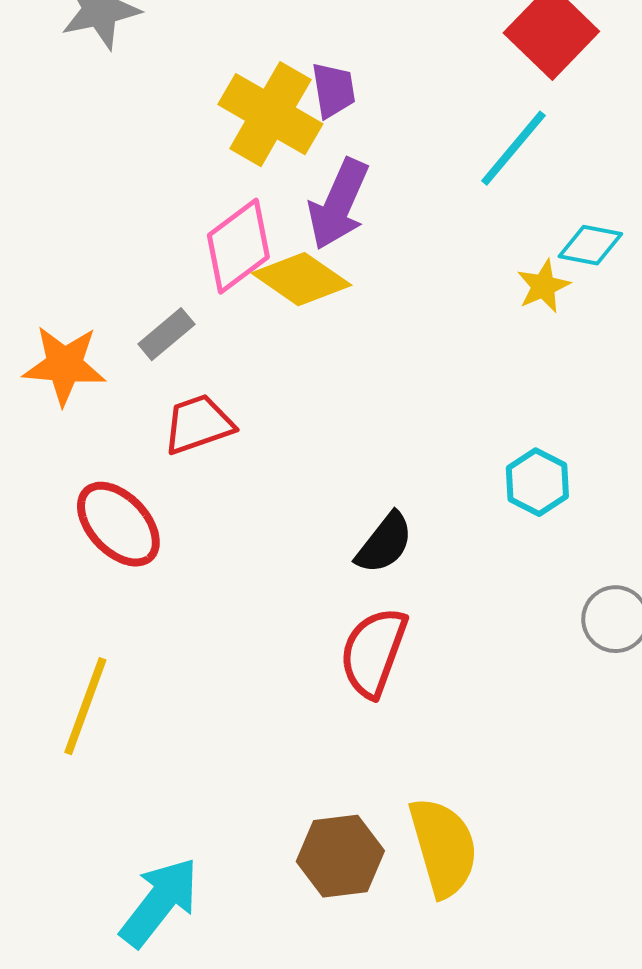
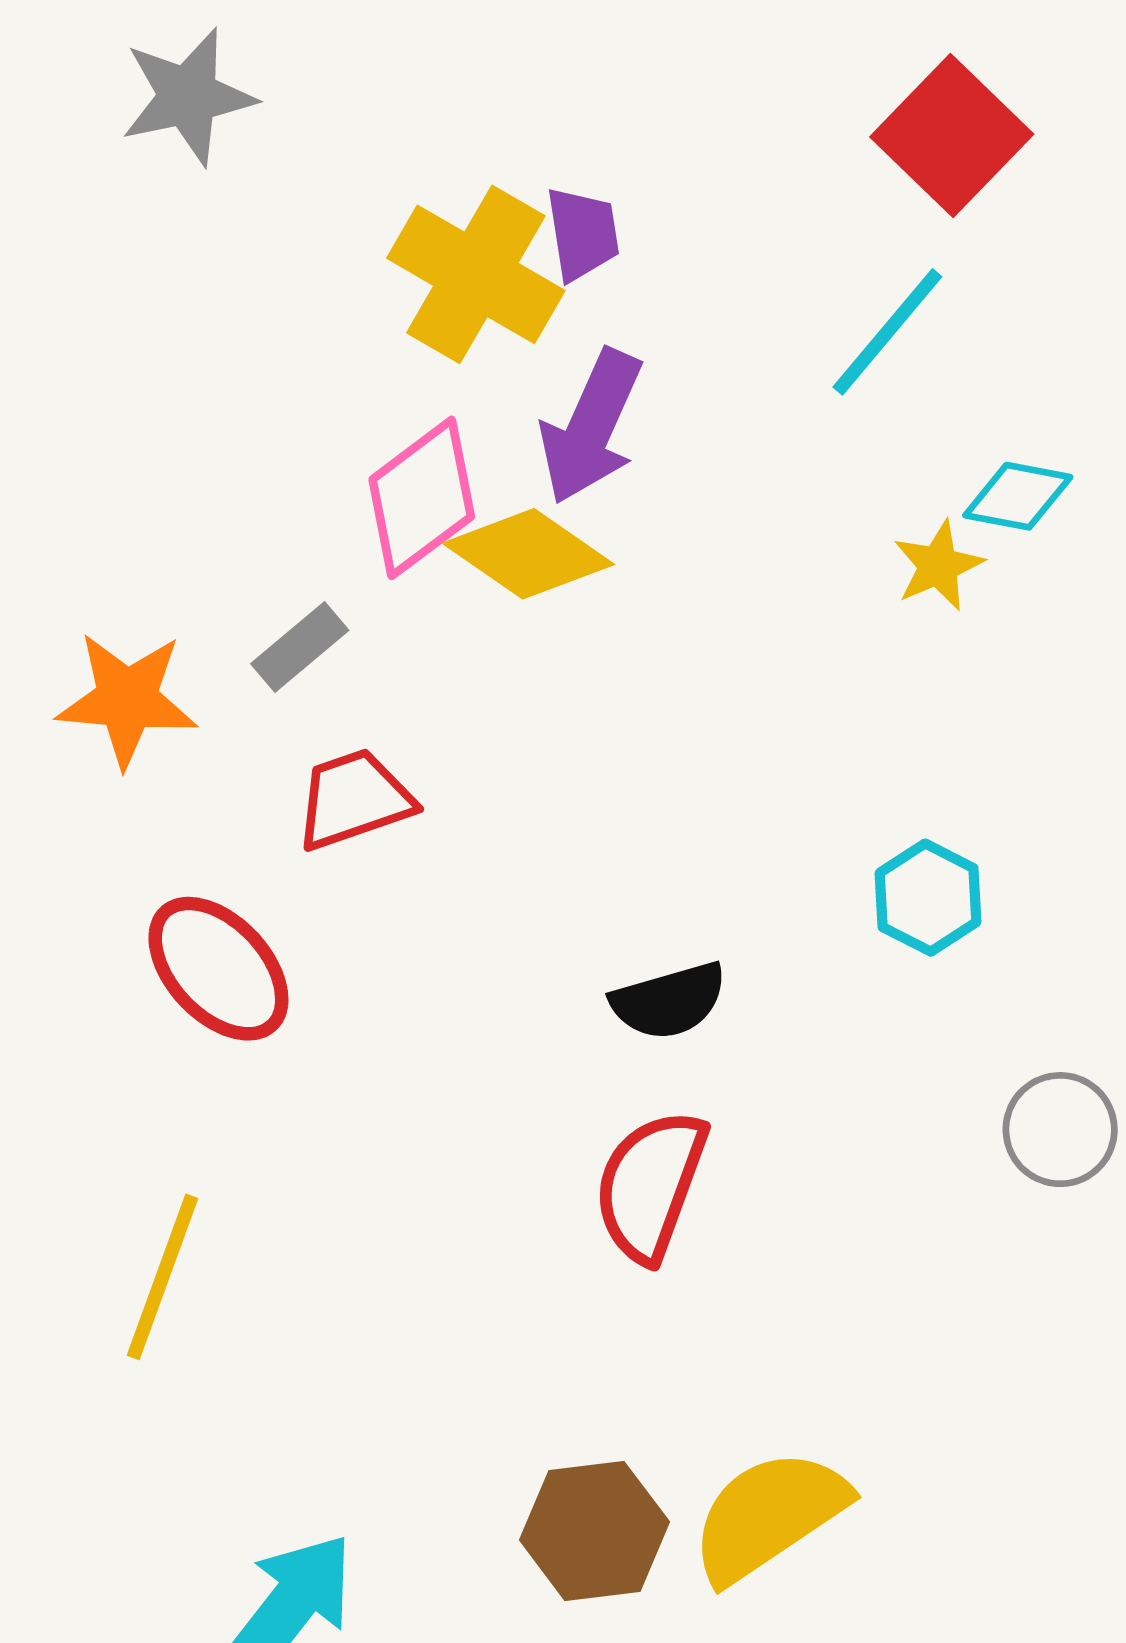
black semicircle: (384, 543) -> (669, 1001), turned 36
yellow semicircle: (443, 847) -> (769, 1516), turned -108

